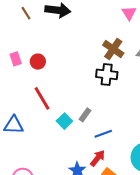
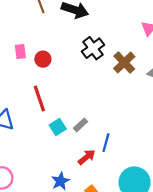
black cross: (107, 74) -> (93, 48), moved, turned 35
blue line: (103, 134) -> (106, 143), moved, turned -66
red arrow: (98, 158) -> (87, 157), moved

